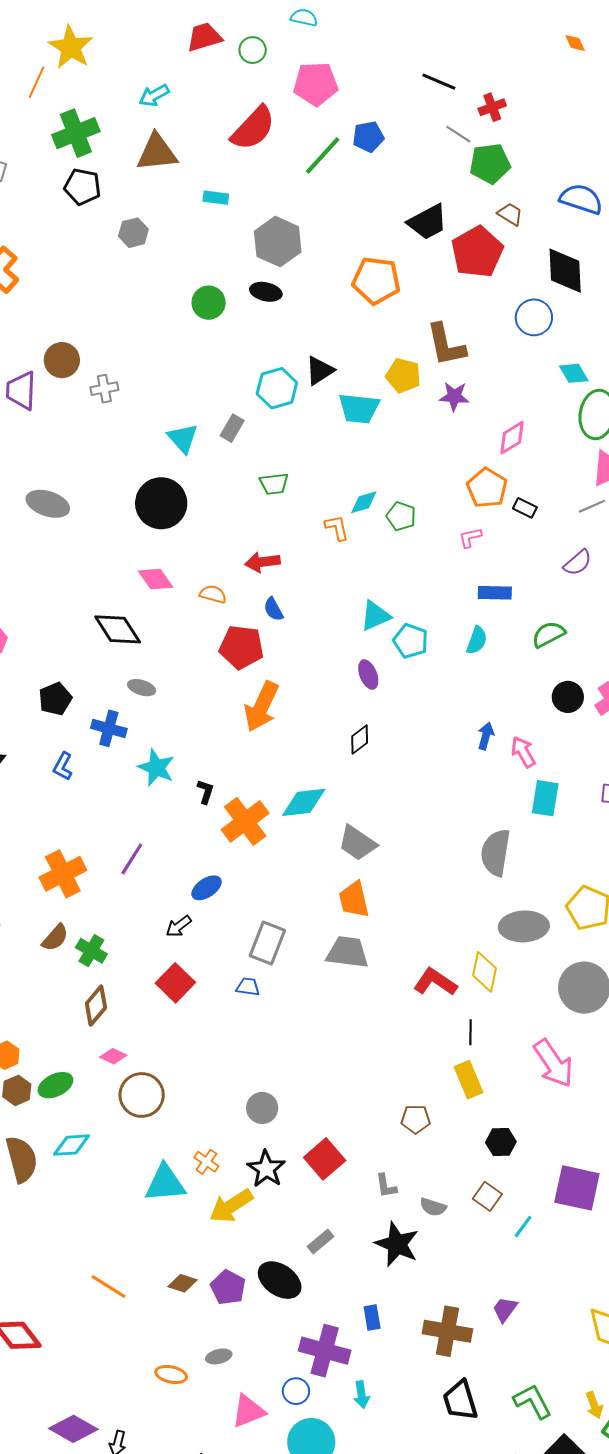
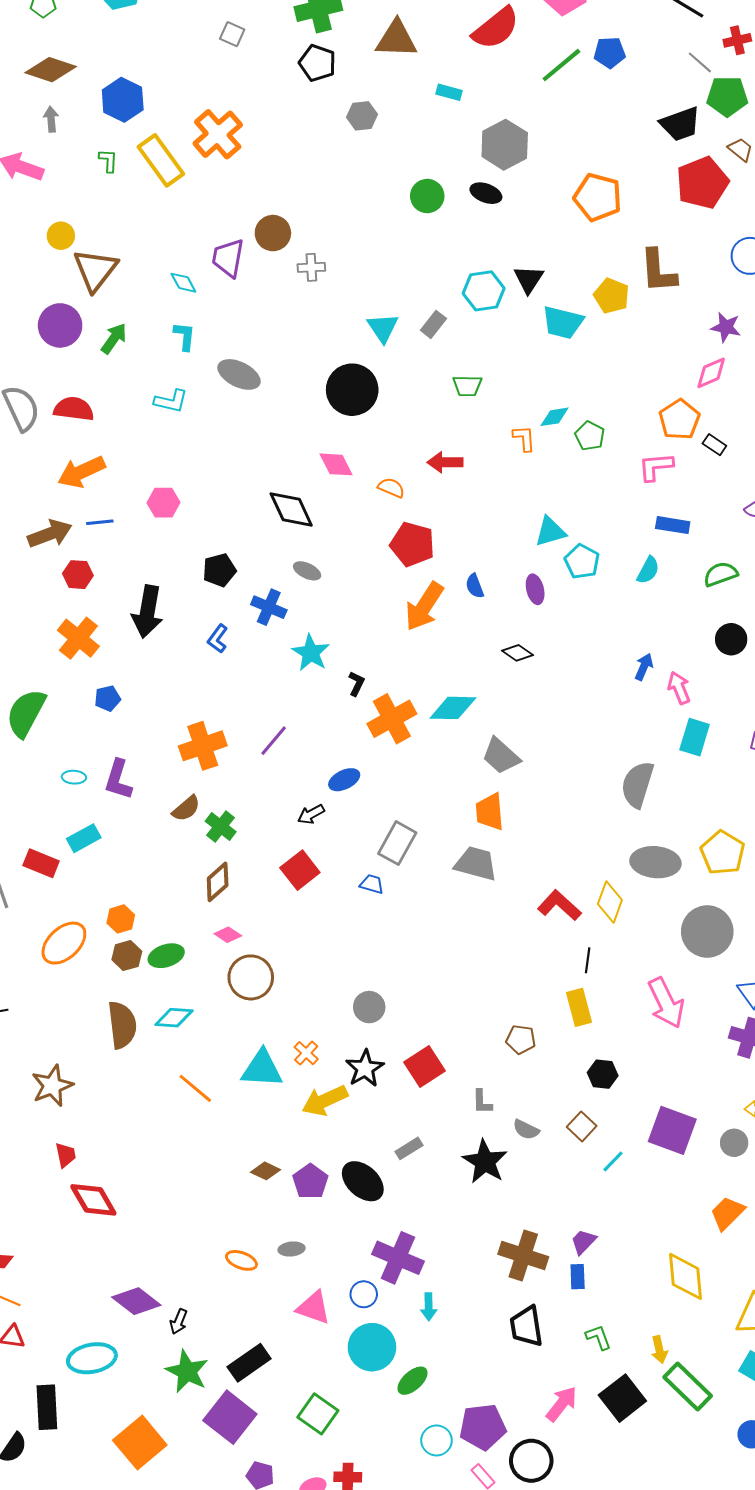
black trapezoid: (428, 222) -> (680, 124), moved
black triangle: (320, 371) -> (529, 279), turned -32
purple star: (454, 396) -> (726, 327), moved
pink L-shape: (470, 538) -> (656, 467), size x1.5
blue semicircle: (273, 609) -> (475, 586), moved
black diamond: (360, 739) -> (518, 653), turned 64
orange line: (109, 1286) -> (195, 1088), moved
blue rectangle: (372, 1317) -> (578, 1277), moved
green L-shape: (533, 1401) -> (598, 1337), size x0.7
pink triangle: (248, 1411) -> (314, 1308), turned 33

